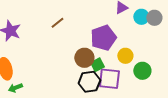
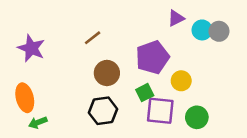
brown circle: (84, 58) -> (107, 73), moved
green circle: (142, 71) -> (197, 117), moved
black hexagon: (89, 82) -> (103, 111), moved

